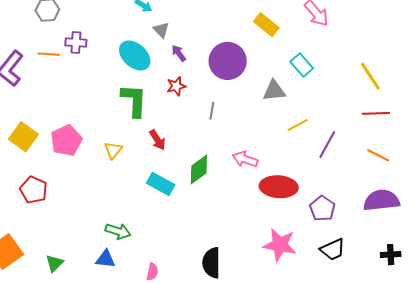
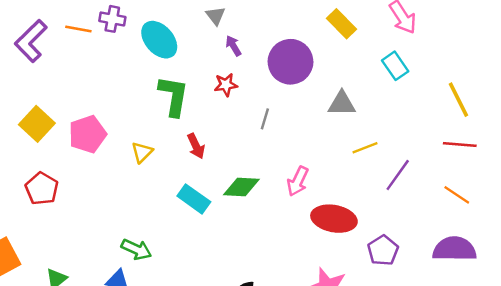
cyan ellipse: (135, 55) -> (159, 40), moved
cyan rectangle: (302, 65) -> (395, 66), moved
pink arrow: (245, 159) -> (298, 181), turned -90
green diamond: (199, 170) -> (241, 187), turned 32

